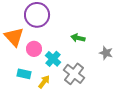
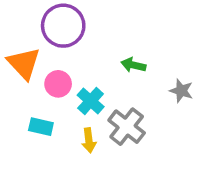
yellow arrow: (44, 82) -> (89, 140), moved, turned 136

